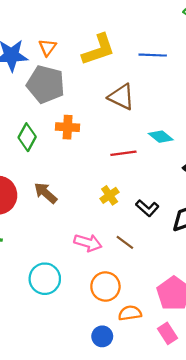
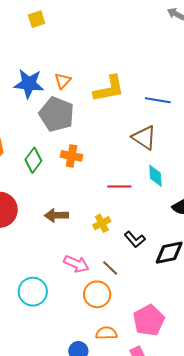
brown triangle: (121, 97) -> (144, 138), moved
cyan diamond: (161, 137) -> (155, 176), turned 40
brown arrow: (46, 193) -> (56, 215), moved, turned -50
orange circle: (105, 286) -> (97, 294), moved

